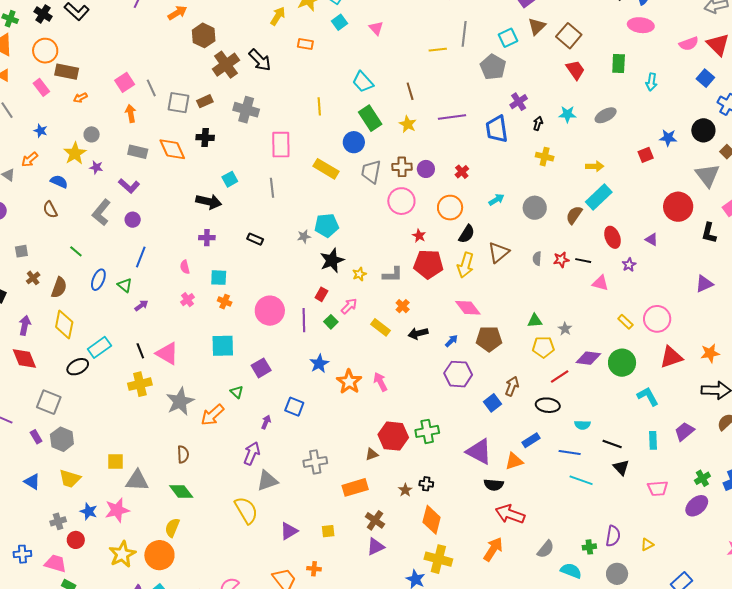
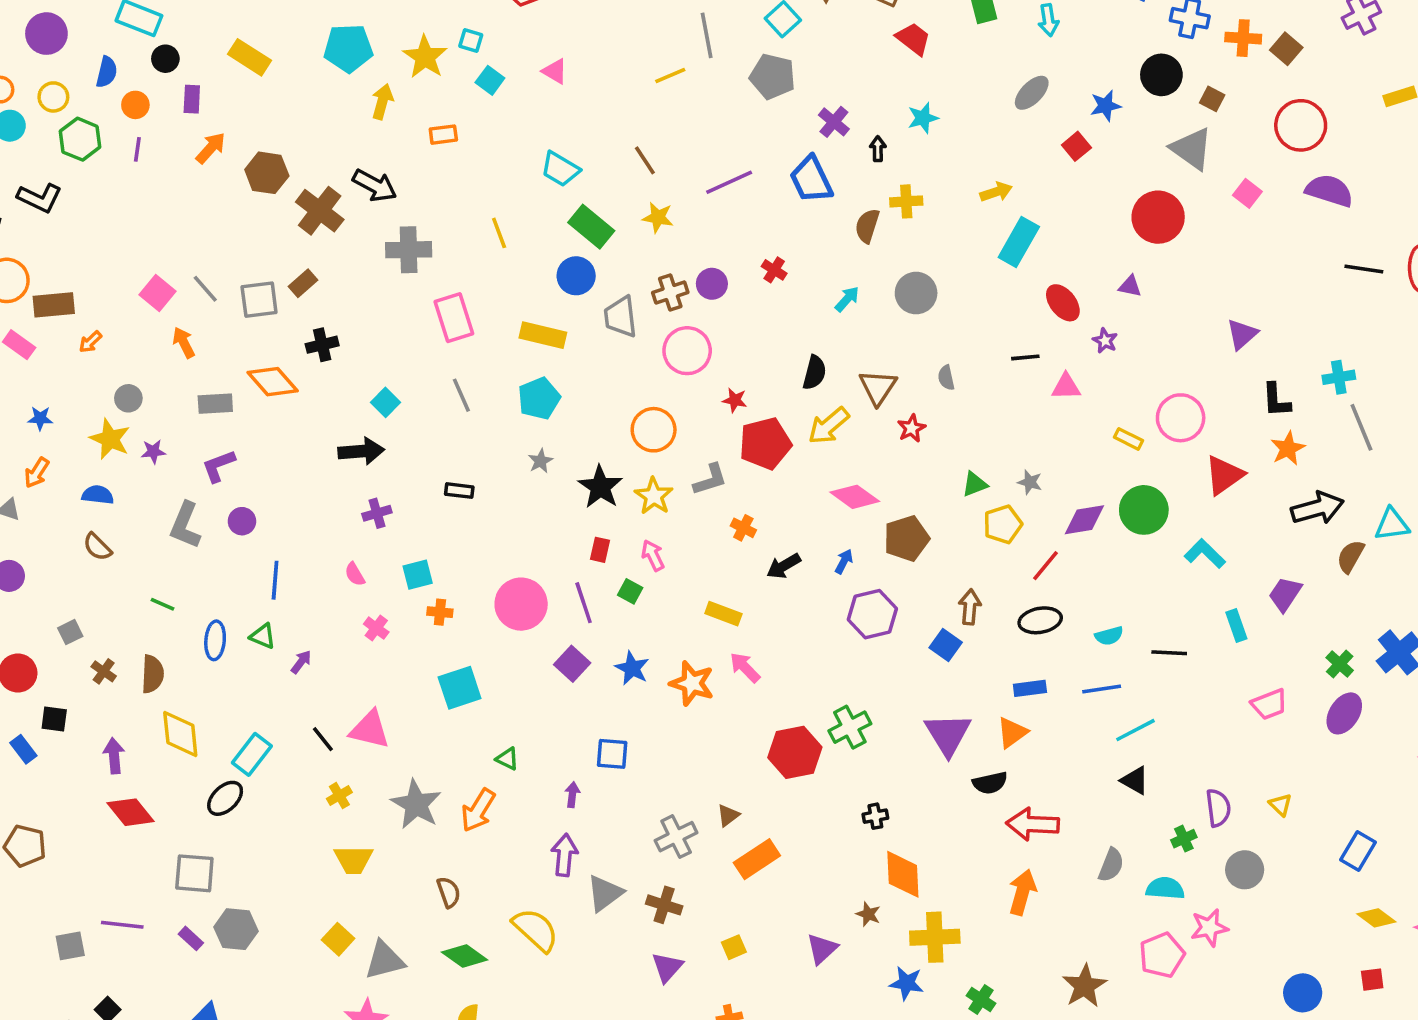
gray cross: (246, 110) -> (409, 250), moved
gray ellipse: (606, 115) -> (1032, 93), moved
purple L-shape: (129, 186) -> (218, 466), turned 135
orange circle: (450, 208) -> (654, 430), moved
brown semicircle: (574, 215) -> (867, 226), moved
cyan pentagon: (327, 225) -> (539, 398), moved
black L-shape: (709, 233) -> (1276, 400), moved
red star: (561, 260) -> (912, 428), moved
yellow arrow: (466, 265) -> (829, 426), turned 50
yellow star: (359, 274) -> (654, 496), size x1.5
pink arrow: (349, 306) -> (653, 555), turned -54
yellow rectangle: (381, 327) -> (723, 614), moved
purple square: (261, 368) -> (572, 664), moved
yellow cross: (140, 384) -> (339, 796), size x0.6
blue rectangle: (531, 440) -> (1030, 688), turned 42
purple triangle: (479, 451) -> (948, 734), turned 48
brown triangle: (372, 454) -> (728, 815), moved
yellow square: (115, 462) -> (338, 939), turned -30
black triangle: (621, 467) -> (1135, 780), moved
yellow trapezoid: (70, 479) -> (354, 860), moved
cyan line: (581, 480) -> (1135, 730), turned -30
brown star: (405, 490) -> (868, 914), moved
yellow semicircle: (246, 510) -> (536, 930), moved
brown cross: (375, 520) -> (664, 905), moved
yellow triangle: (647, 545) -> (1280, 805), turned -32

